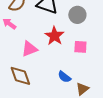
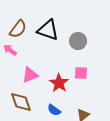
red star: (54, 36) -> (59, 83), moved
blue semicircle: (64, 77) -> (54, 110), moved

